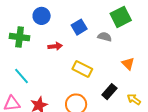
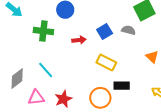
blue square: (79, 27) -> (105, 31), moved
black rectangle: (109, 92) -> (122, 86), moved, turned 49

